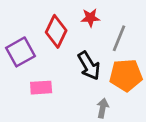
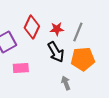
red star: (90, 18) -> (57, 29), moved
gray arrow: (103, 108) -> (66, 83), turned -32

